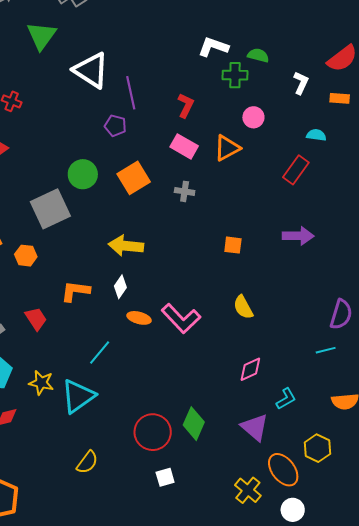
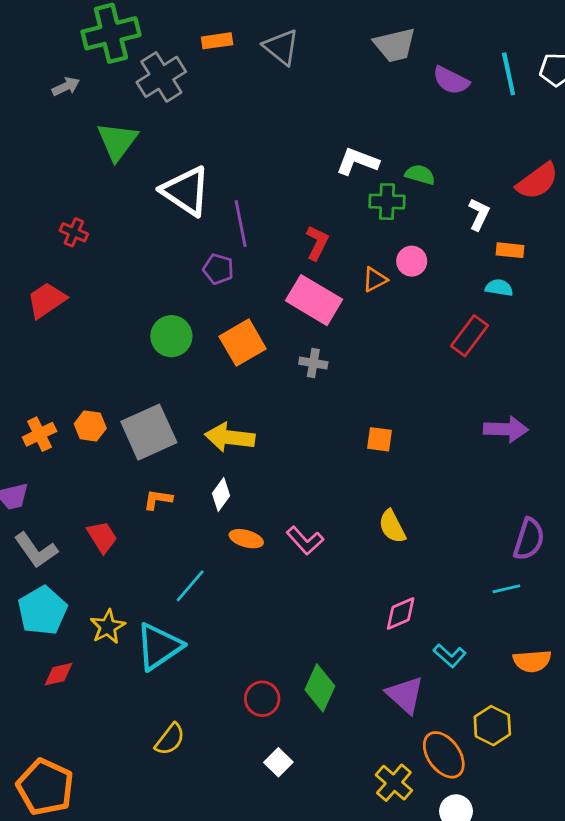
orange rectangle: (340, 98) -> (510, 250), moved
pink rectangle: (184, 146) -> (314, 300), size x1.4
orange triangle: (227, 148) -> (375, 280), moved, size x0.7
gray square: (50, 209) -> (149, 432), moved
purple arrow: (298, 236) -> (506, 429), moved
orange hexagon: (26, 256) -> (90, 426), moved
orange L-shape: (75, 291) -> (158, 499), size x0.7
pink L-shape: (181, 318) -> (305, 541), size x0.7
yellow star: (41, 383) -> (108, 627), turned 30
cyan L-shape: (286, 399) -> (450, 656), turned 70
red circle: (153, 432) -> (262, 699), size x0.7
white square: (165, 477) -> (278, 762), turned -30

